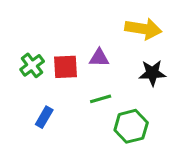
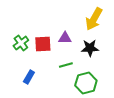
yellow arrow: (143, 29) -> (94, 19), turned 110
black star: (152, 73) -> (90, 48), moved

